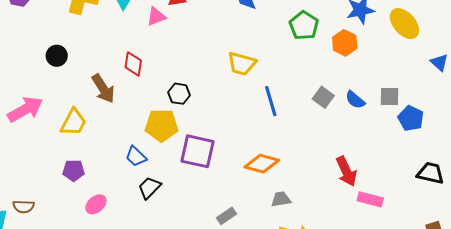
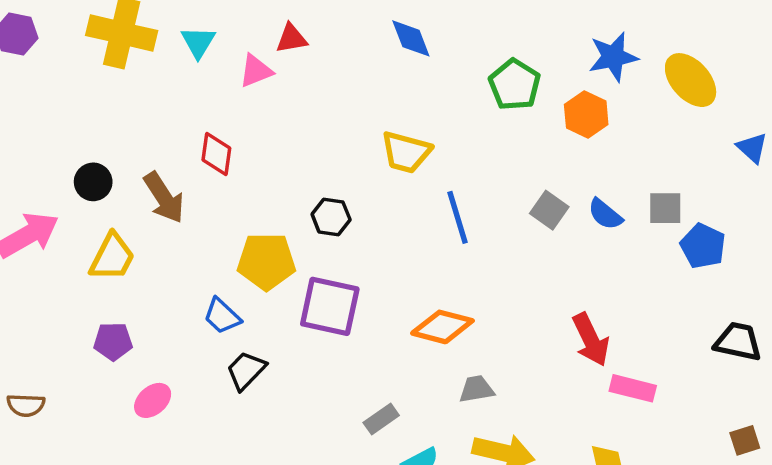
black circle: (57, 56) -> (93, 182), moved
black hexagon: (179, 94) -> (331, 217), moved

